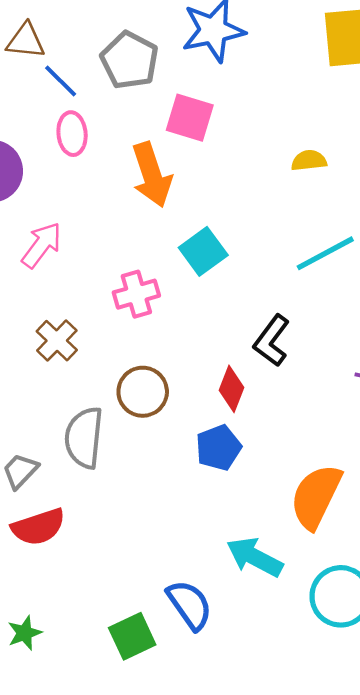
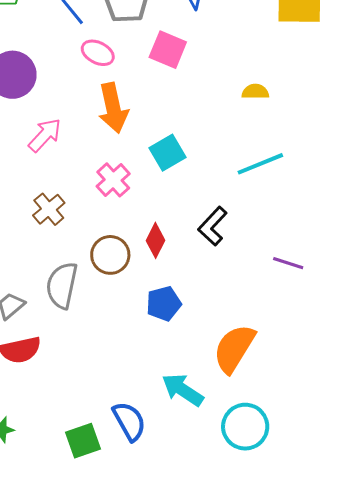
pink ellipse: (72, 134) -> (98, 53), moved, turned -64
orange arrow: (152, 175) -> (113, 108), moved
pink cross: (136, 294) -> (113, 180), turned -32
red diamond: (231, 389) -> (155, 240), moved

